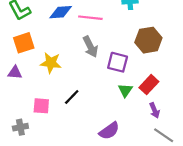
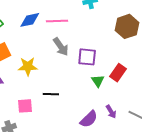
brown hexagon: (148, 40) -> (127, 26), moved
black line: (72, 97) -> (51, 94), turned 56
purple arrow: (155, 110) -> (111, 112), moved

